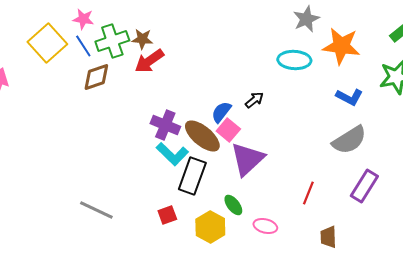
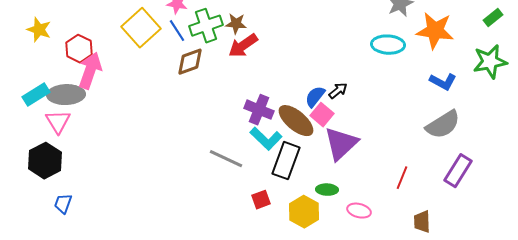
black arrow: (254, 100) -> (338, 91), moved
green ellipse: (233, 205) -> (327, 190), turned -50
gray line: (96, 210) -> (226, 159), moved

